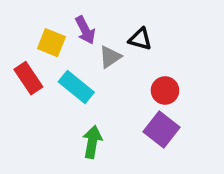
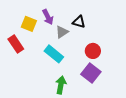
cyan rectangle: (76, 87) -> (54, 54), moved
green arrow: (92, 142) -> (61, 85), moved

